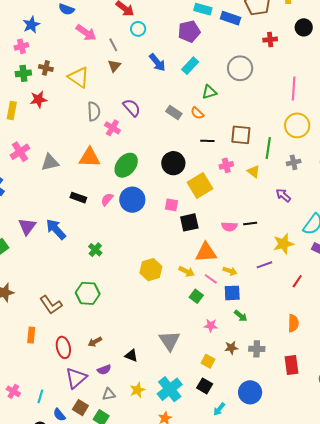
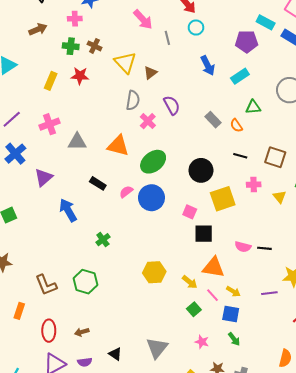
brown triangle: (114, 66) -> (150, 73), moved
purple triangle: (27, 226) -> (44, 177), moved

